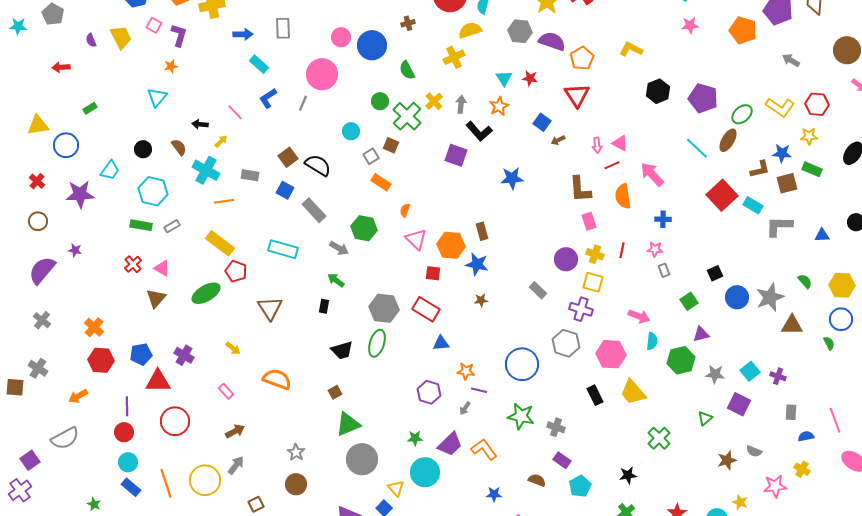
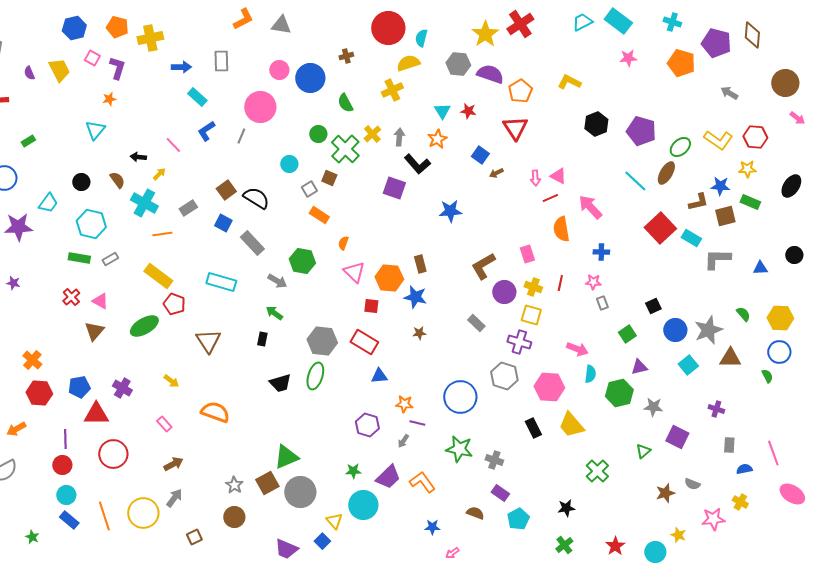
gray rectangle: (250, 175) -> (188, 208), turned -42
brown L-shape: (580, 189) -> (483, 266), moved, turned 64
cyan square: (750, 371) -> (688, 365), moved
brown square: (335, 392) -> (267, 483), moved, size x1.6

